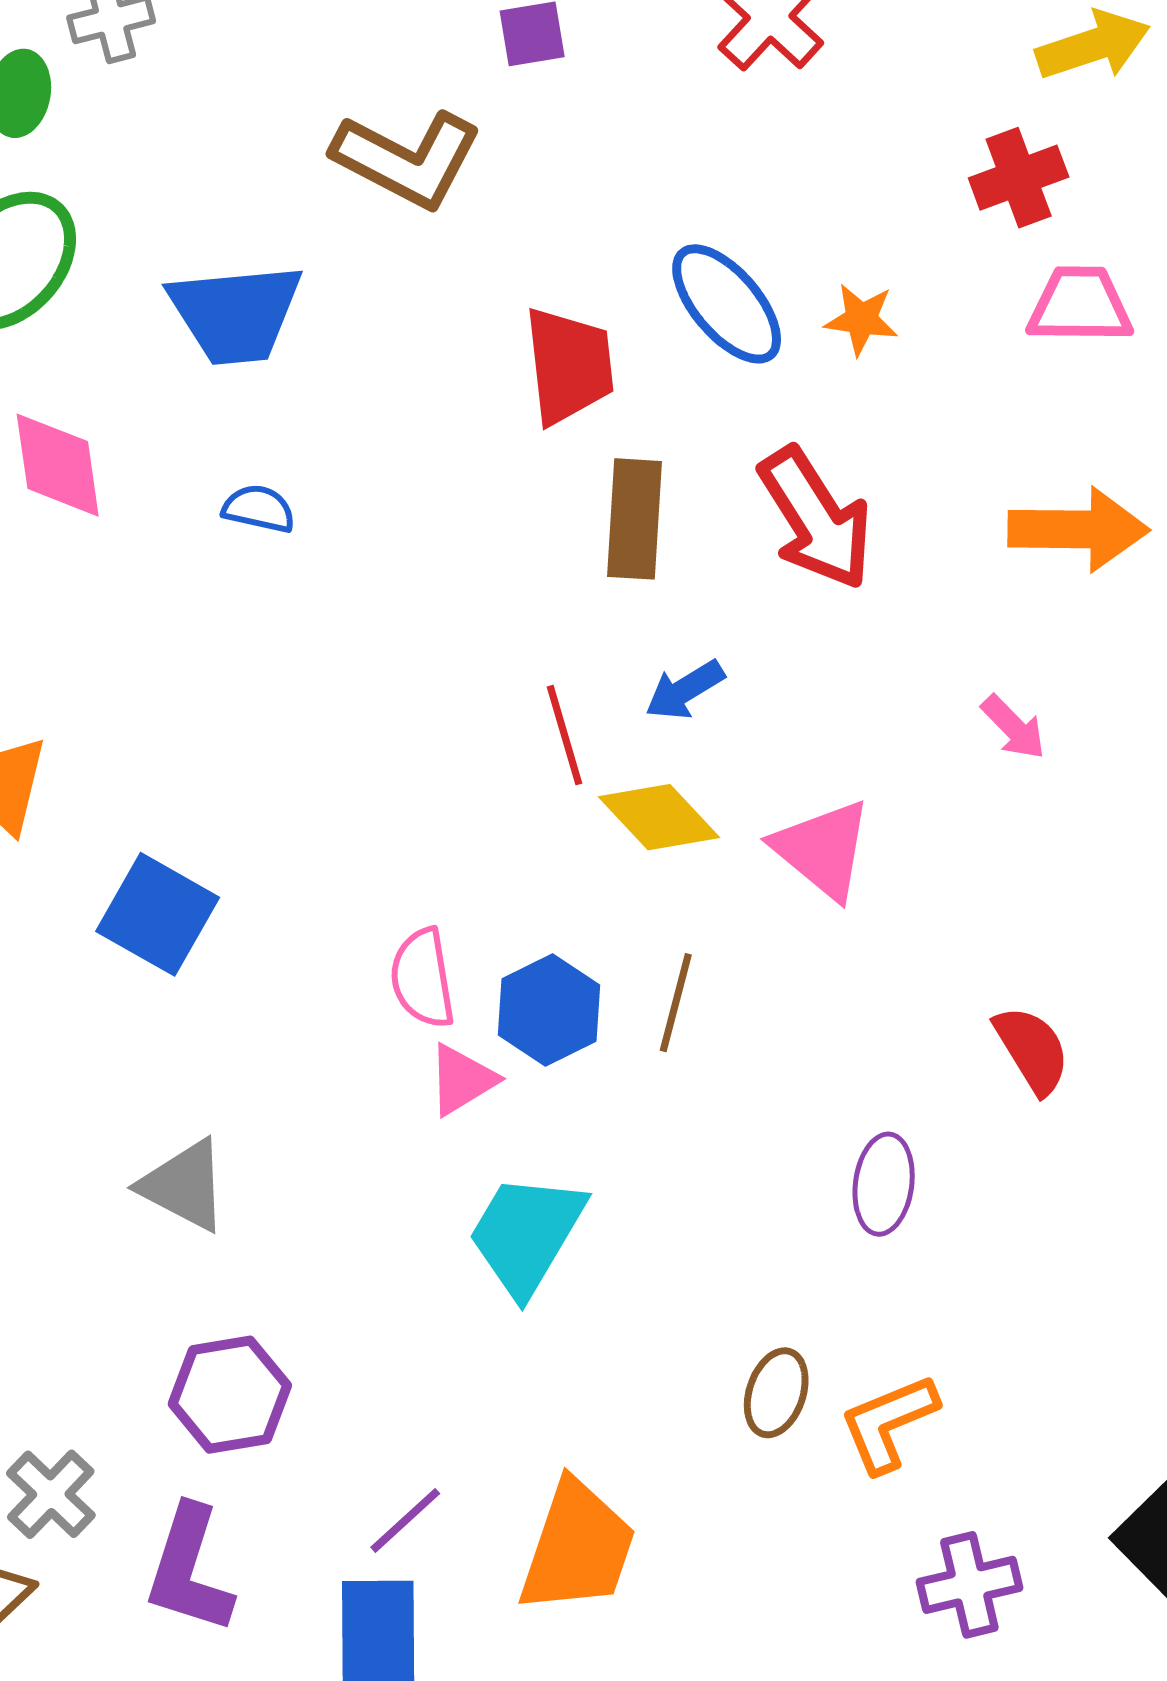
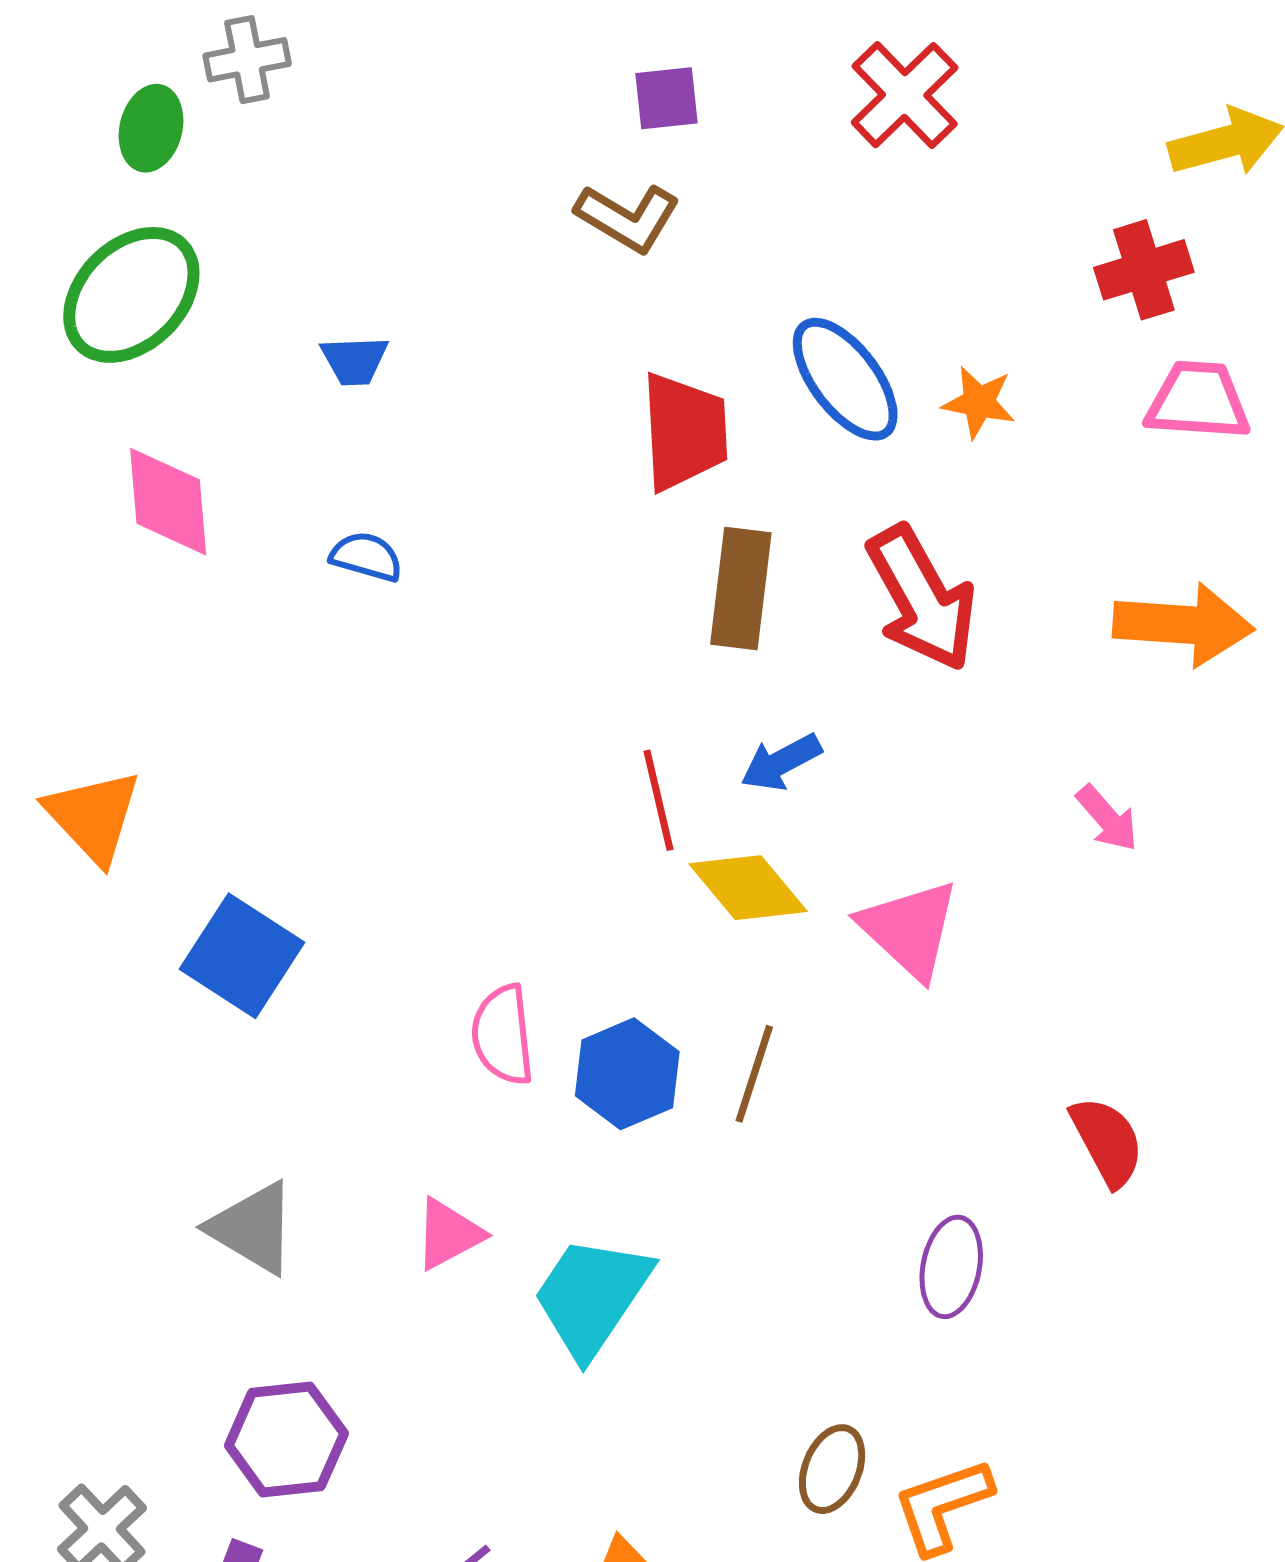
brown L-shape: (407, 159) -> (628, 218), moved, size x0.7
blue trapezoid: (236, 313) -> (354, 360), size x0.5
pink triangle: (462, 1080) -> (449, 1234), moved

